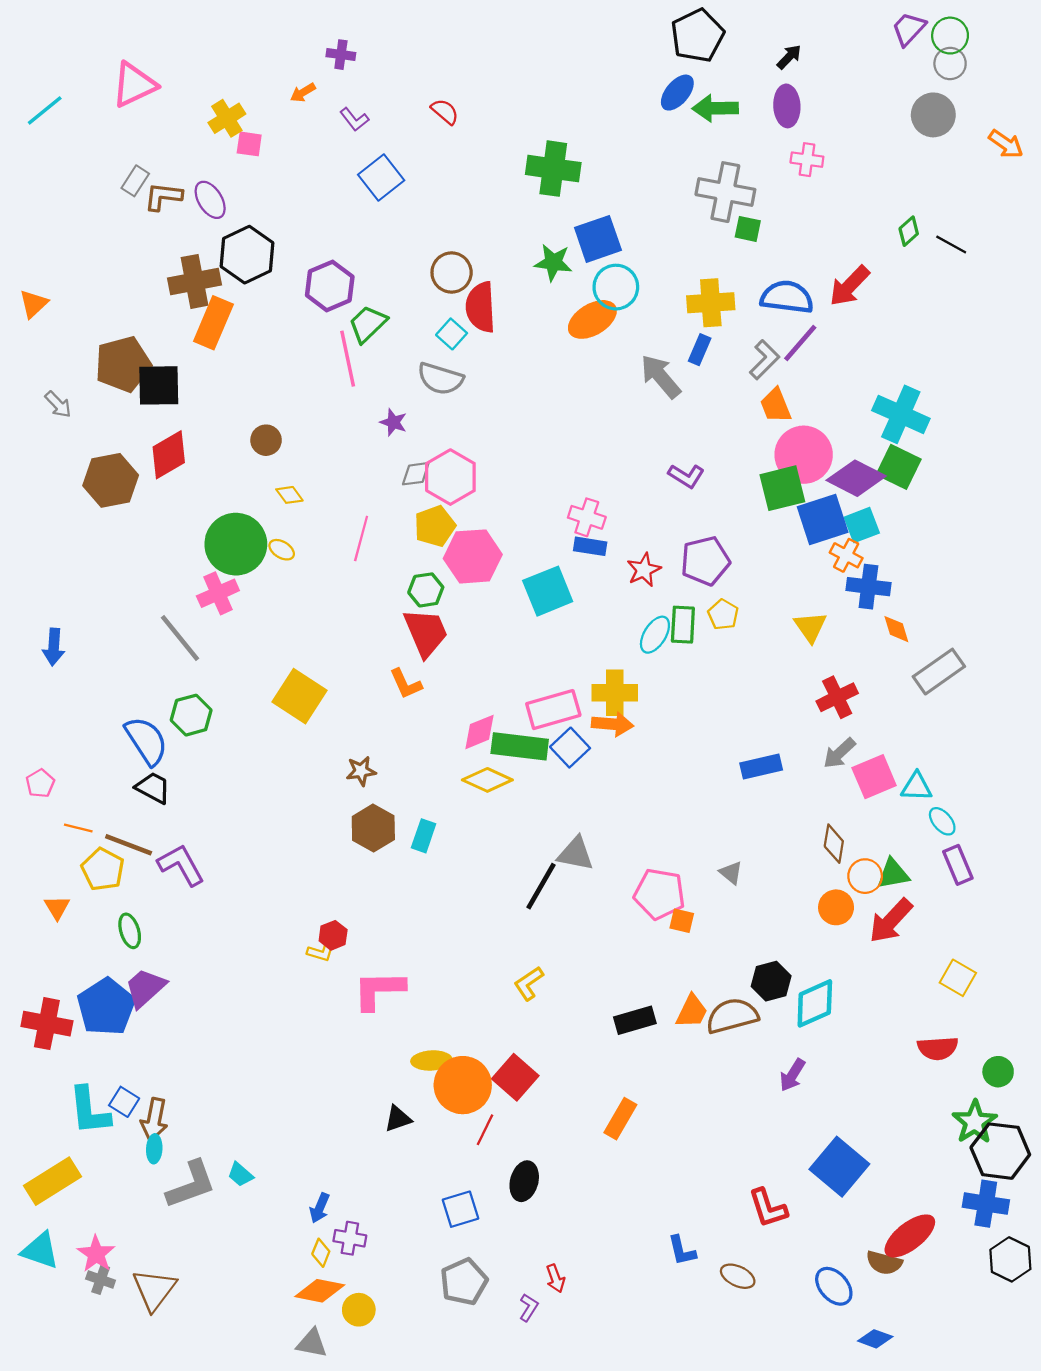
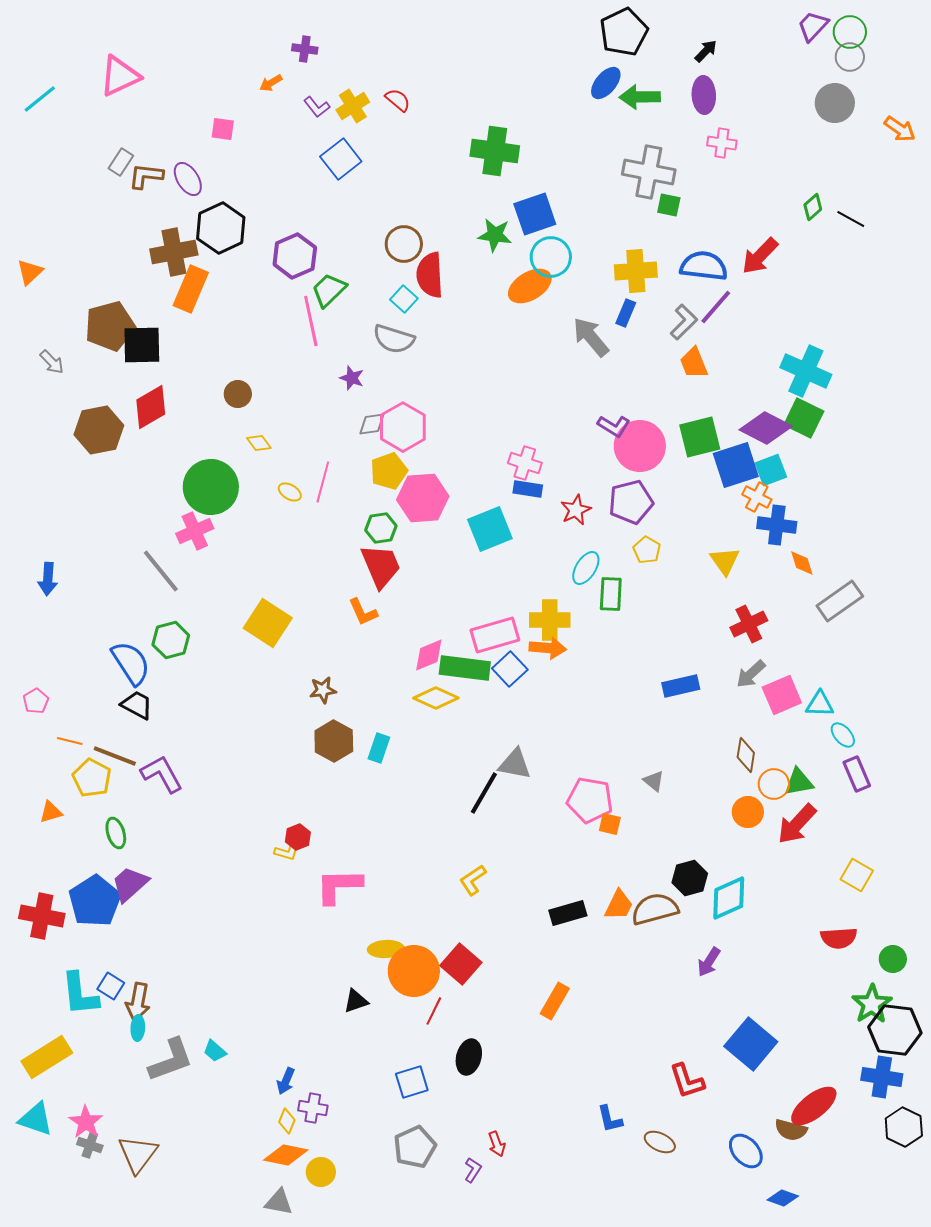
yellow cross: (227, 118) -> (353, 106), moved
pink circle: (804, 455) -> (640, 446), moved
yellow ellipse: (282, 550) -> (290, 492), moved
green rectangle: (683, 625) -> (611, 594), moved
orange triangle: (57, 907) -> (51, 812), turned 45

